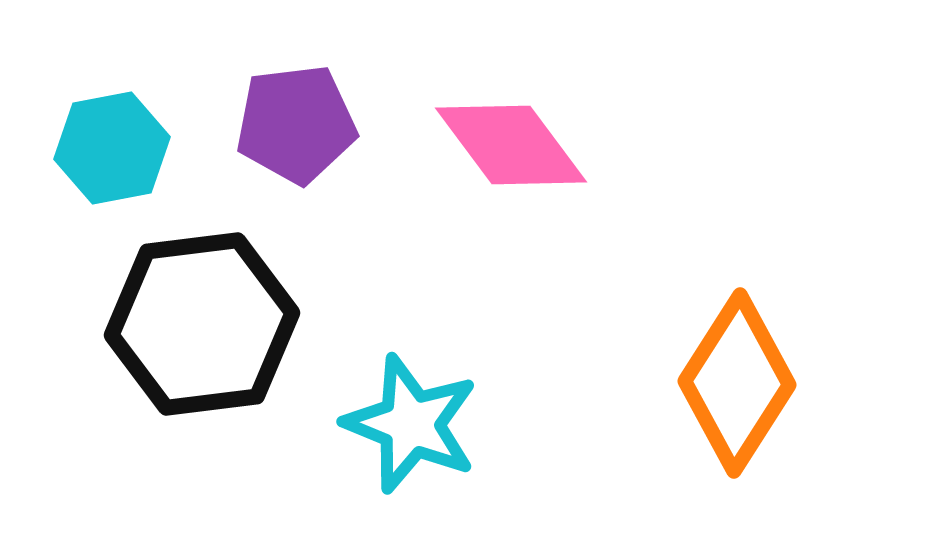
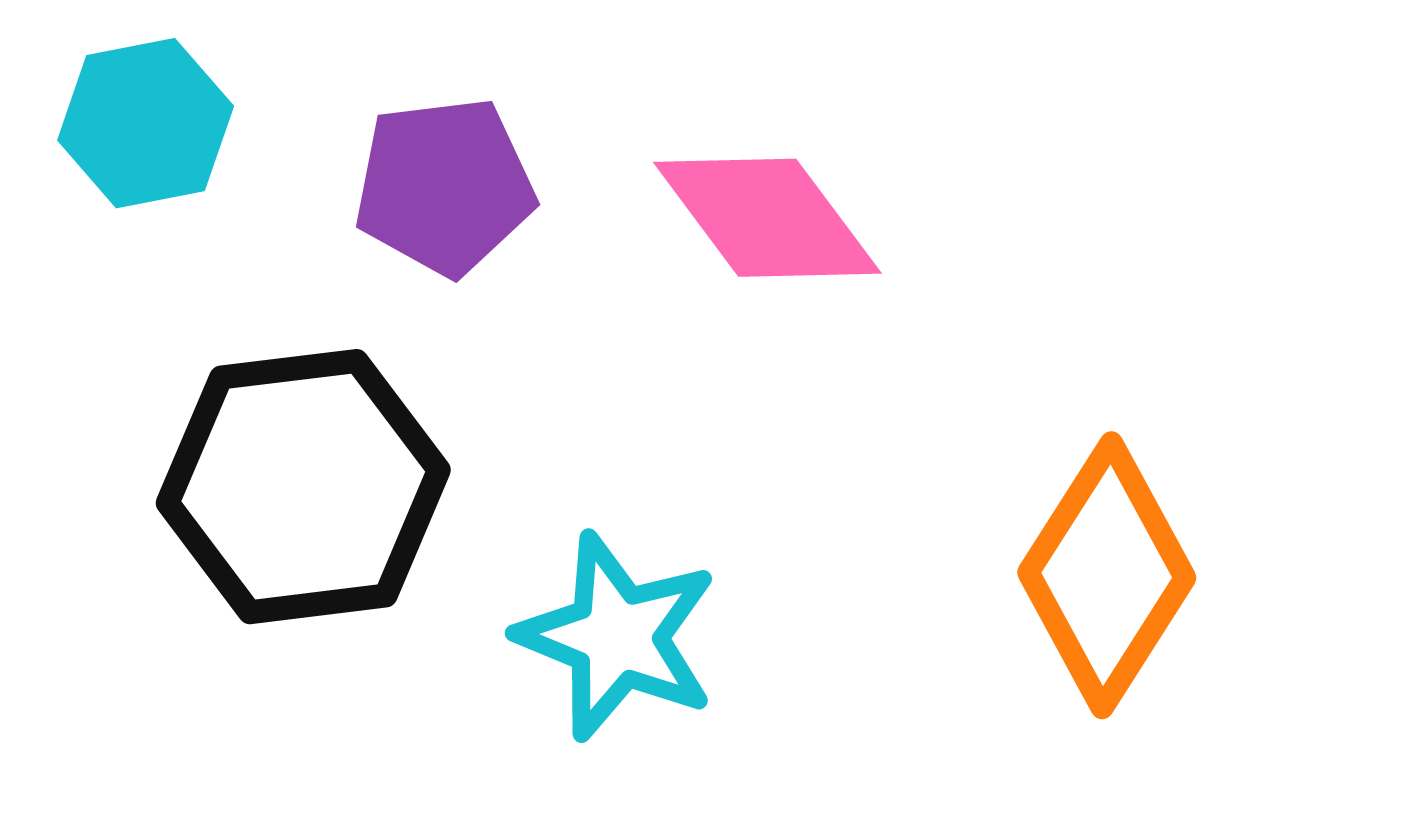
cyan hexagon: (112, 148) -> (146, 123), moved

